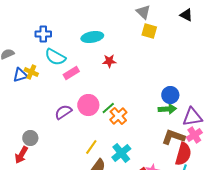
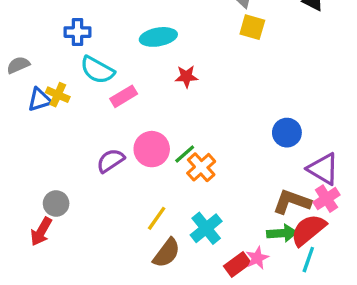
green arrow: (167, 109) -> (282, 233), moved
purple triangle: (192, 117) -> (323, 169), turned 40
red semicircle: (183, 154) -> (308, 230), turned -145

